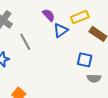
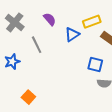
purple semicircle: (49, 15) -> (50, 19), moved

